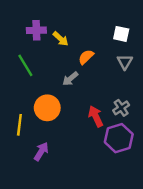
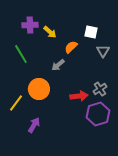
white square: (121, 34) -> (91, 32), moved
red arrow: (96, 116) -> (79, 96), turned 108
yellow line: (19, 125) -> (16, 103), turned 30

